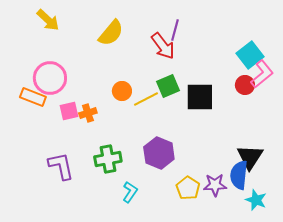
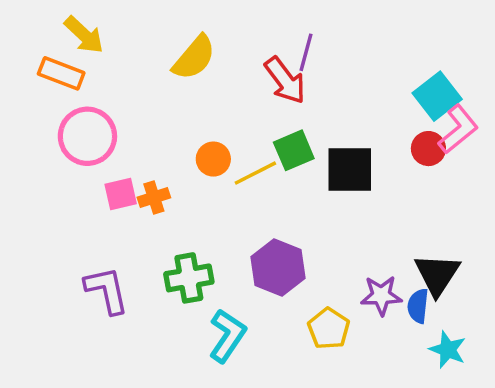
orange rectangle: (33, 97) -> (61, 73), moved
blue semicircle: (239, 175) -> (418, 306), size x0.7
purple star: (215, 185) -> (381, 295), moved
cyan L-shape: (130, 192) -> (227, 336), size x1.4

